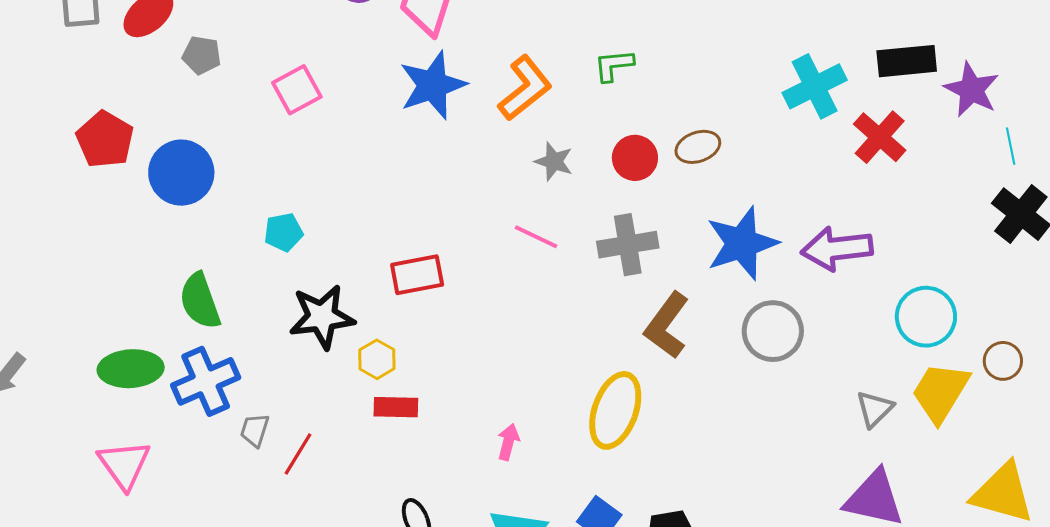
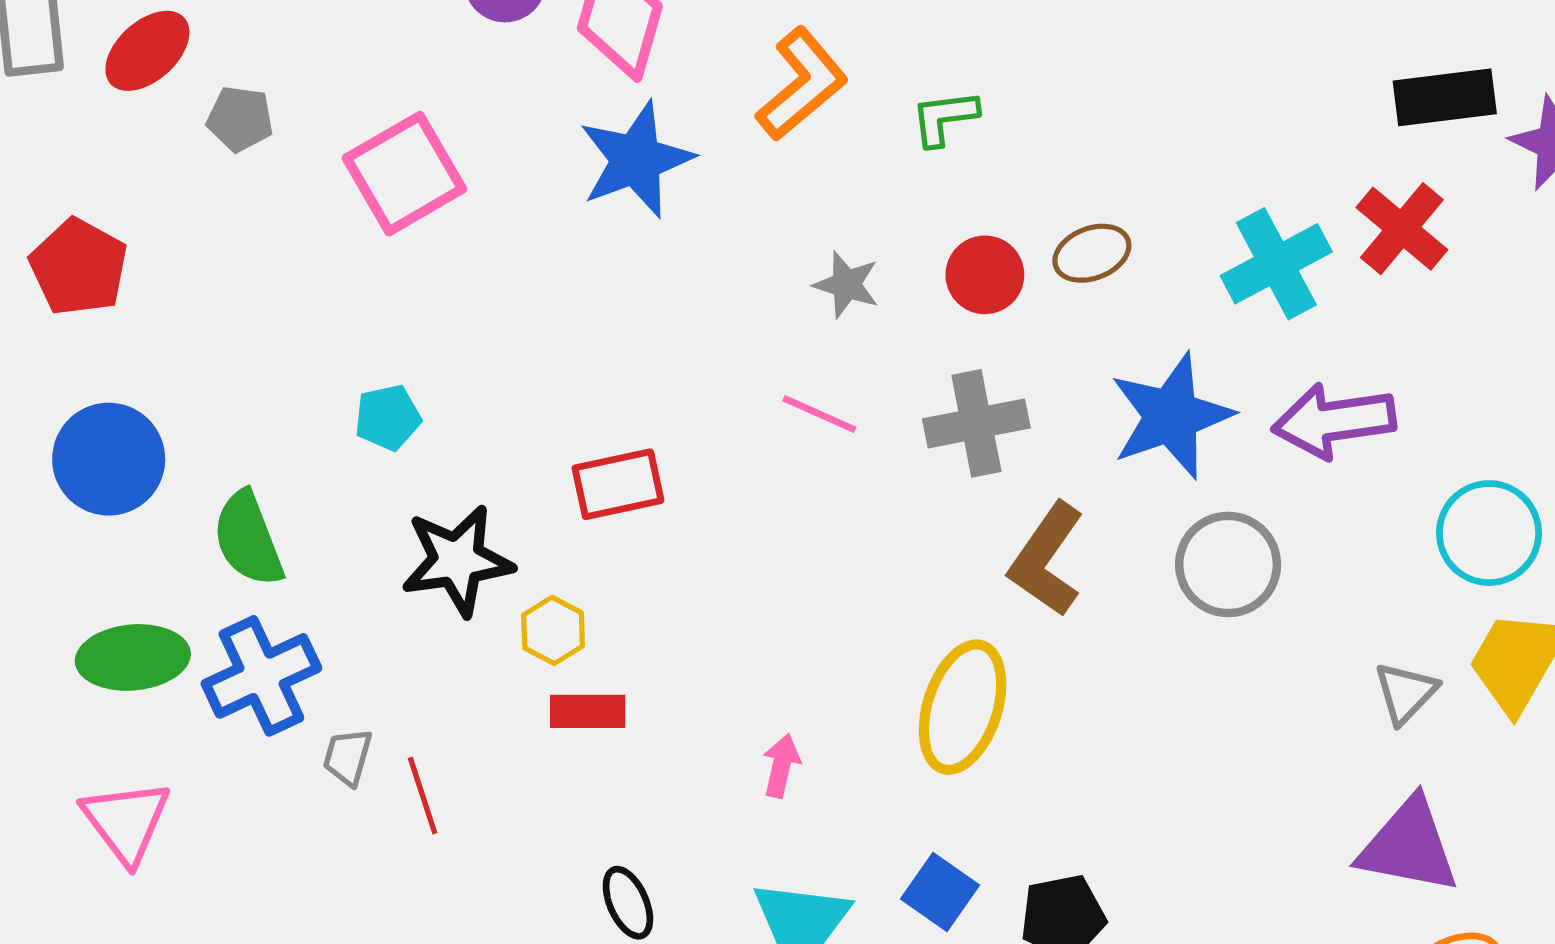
cyan cross: (815, 86) -> (1276, 264), moved
orange L-shape: (525, 88) -> (802, 84), moved
pink square: (297, 90) -> (404, 174), size x1.4
blue circle: (181, 173) -> (109, 459), moved
red line: (298, 454) -> (423, 796), turned -48

